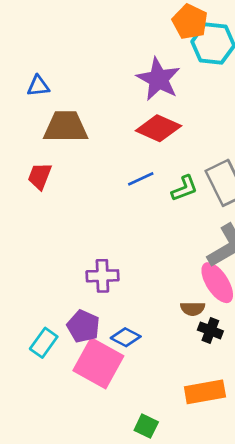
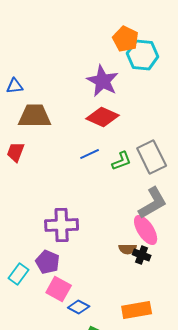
purple cross: (102, 276) -> (62, 225), size x1.4
black cross: (210, 330) -> (142, 255), moved
blue diamond: (126, 337) -> (79, 307), moved
pink square: (98, 363) -> (59, 289), size x0.7

